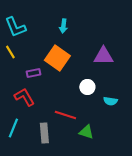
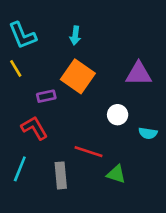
cyan arrow: (63, 26) -> (75, 35), moved

